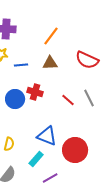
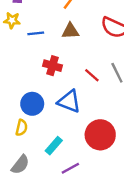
blue circle: (15, 99) -> (32, 104), moved
blue triangle: (47, 136) -> (69, 101), moved

